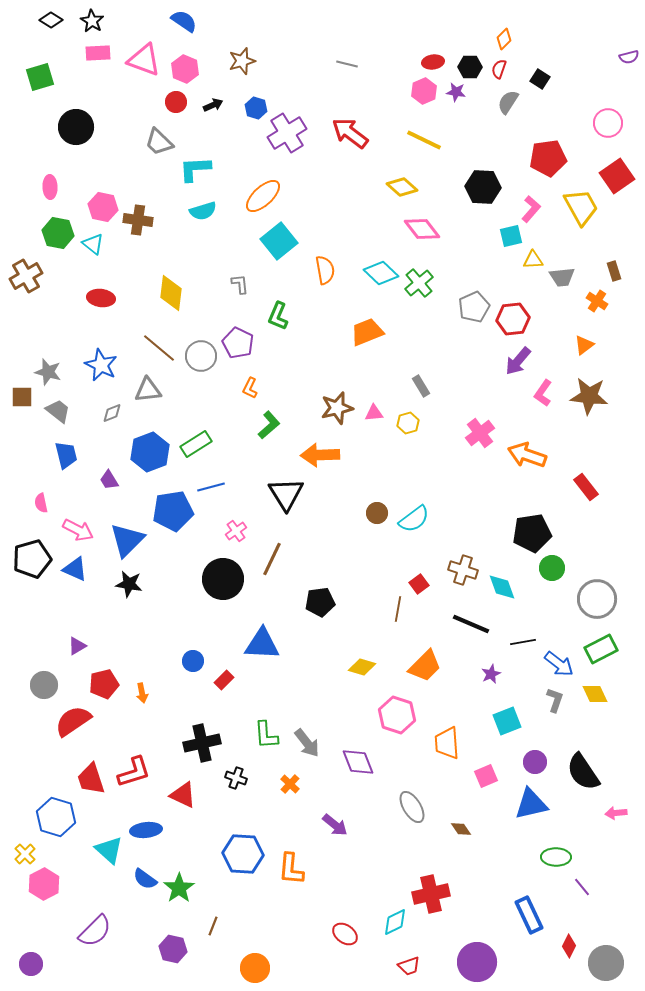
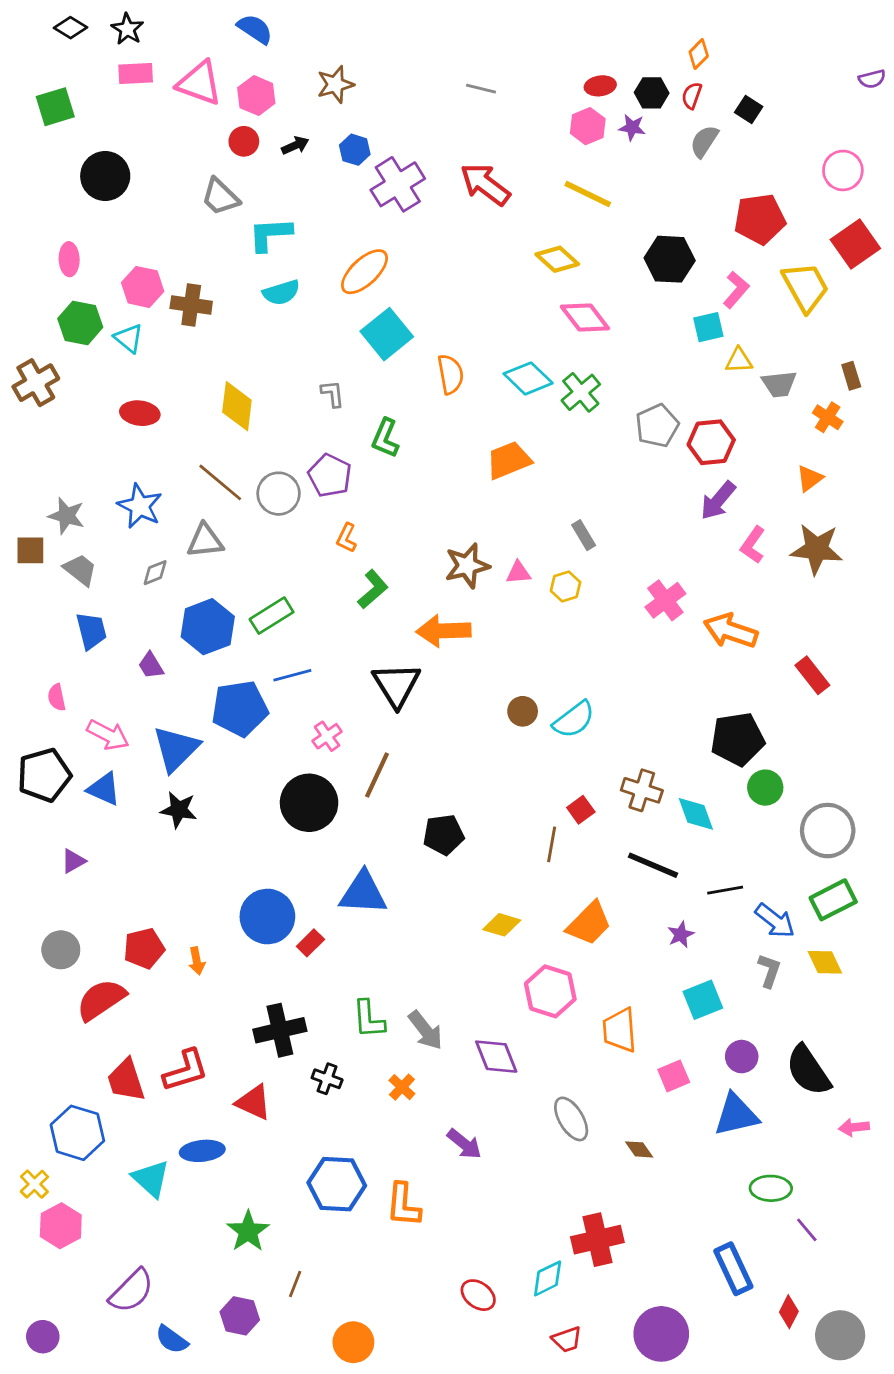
purple triangle: (77, 646) -> (73, 861), moved
blue circle: (193, 661) -> (267, 916), size x1.8
blue semicircle: (145, 879) -> (172, 1339), moved

